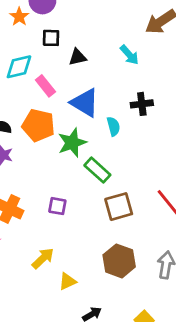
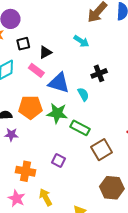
pink rectangle: (45, 86) -> (36, 70), moved
green star: (72, 143) -> (57, 113), turned -30
purple square: (57, 206) -> (59, 160), turned 32
yellow arrow: (43, 258) -> (46, 197), moved, turned -60

